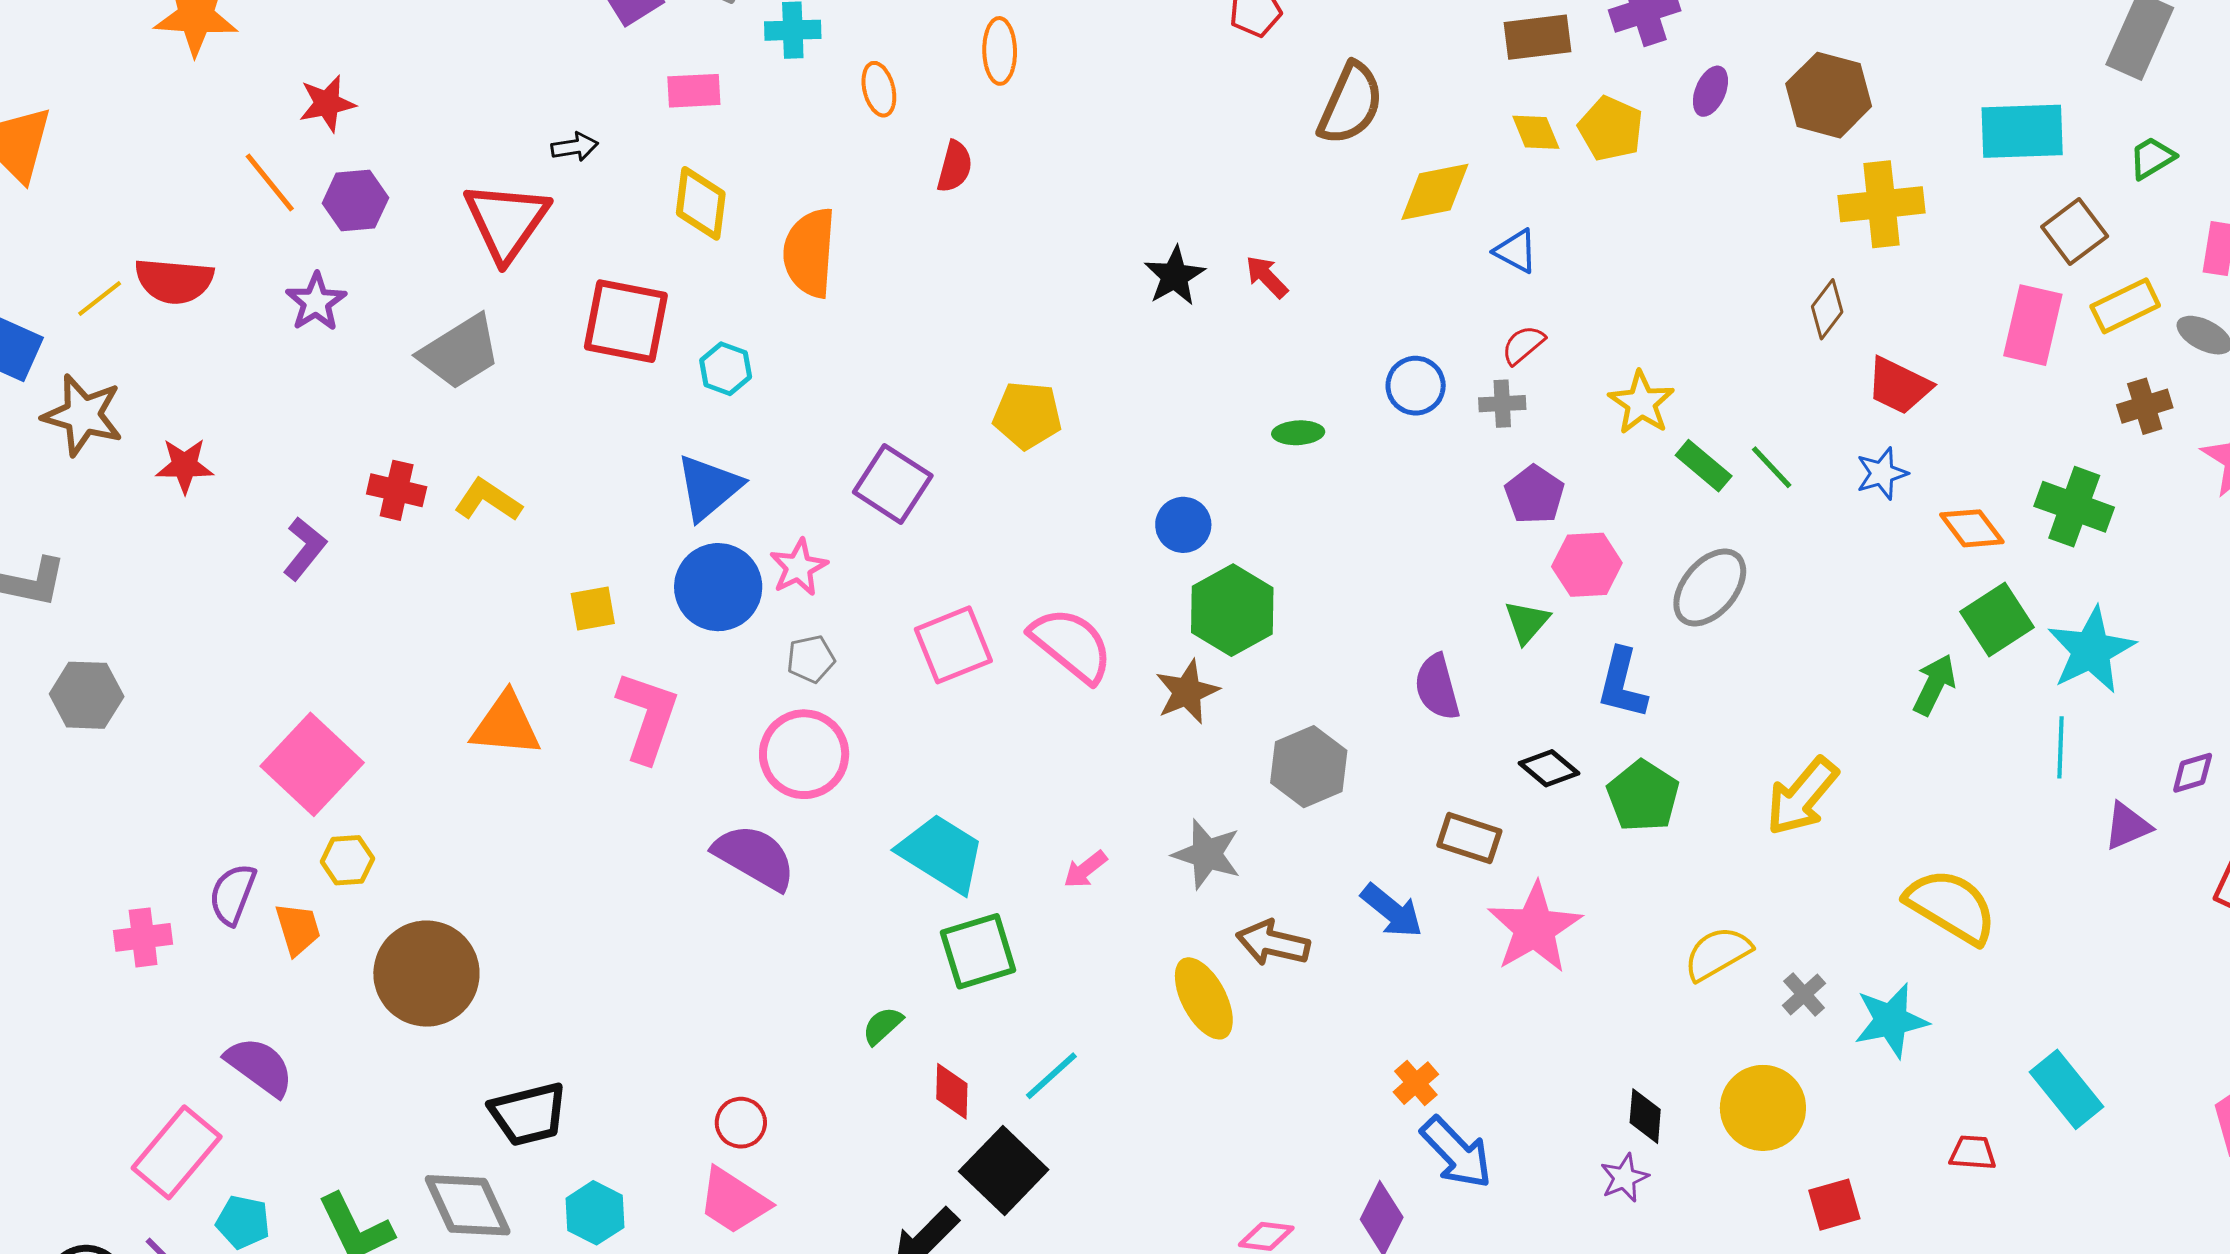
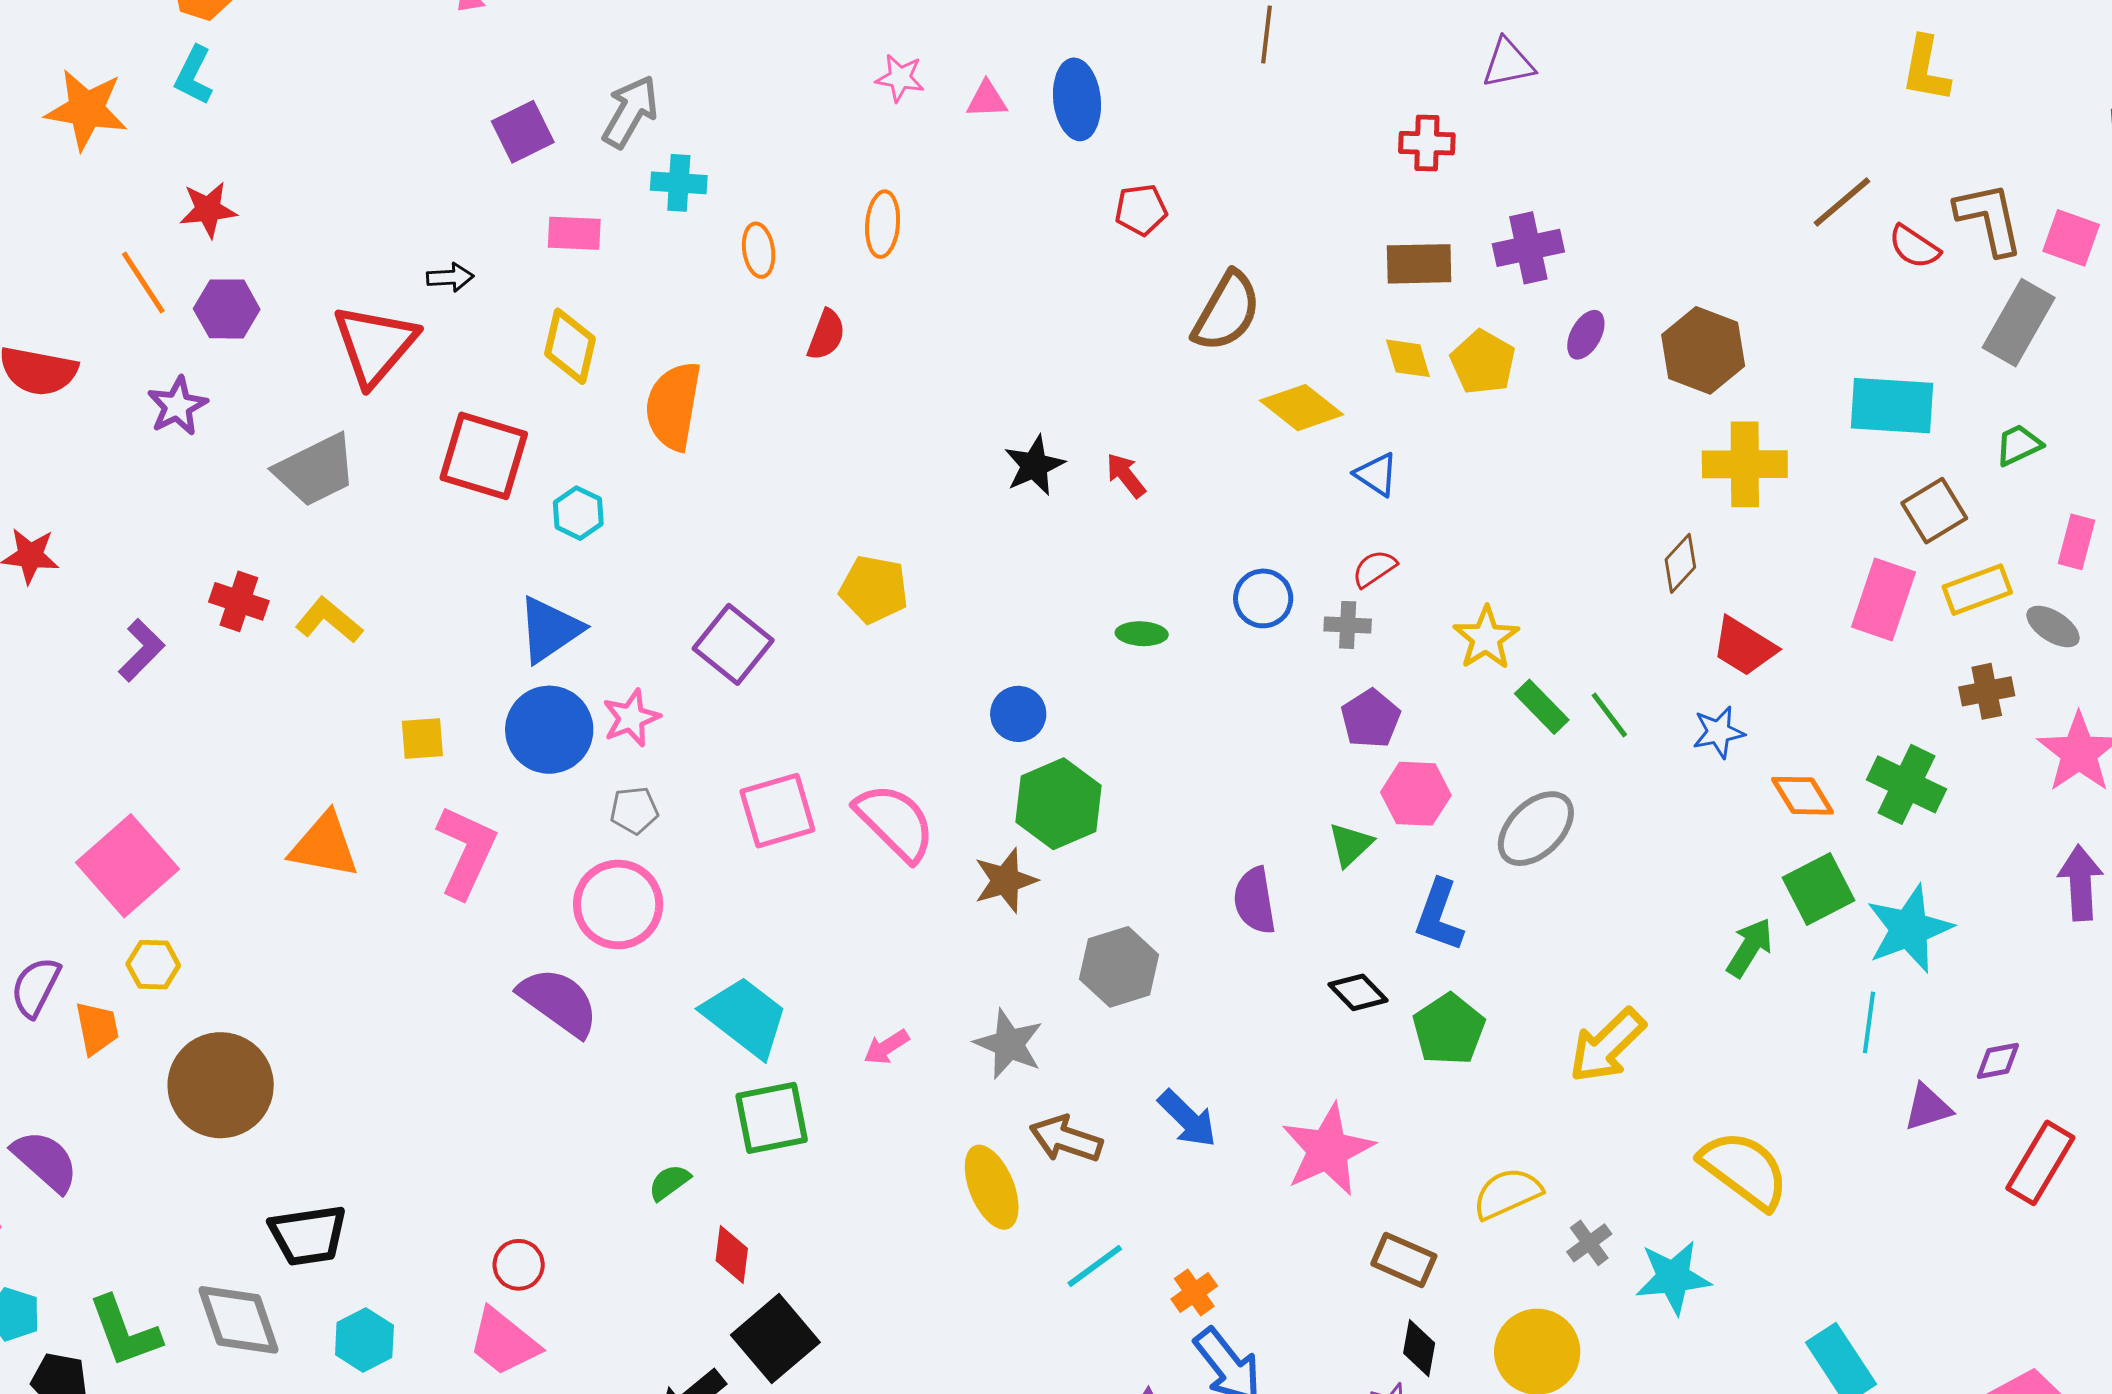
yellow diamond: (1435, 192) -> (1302, 408), turned 44
brown rectangle: (1469, 838) -> (1404, 1260), moved
cyan line: (1051, 1076) -> (1095, 1266), moved

